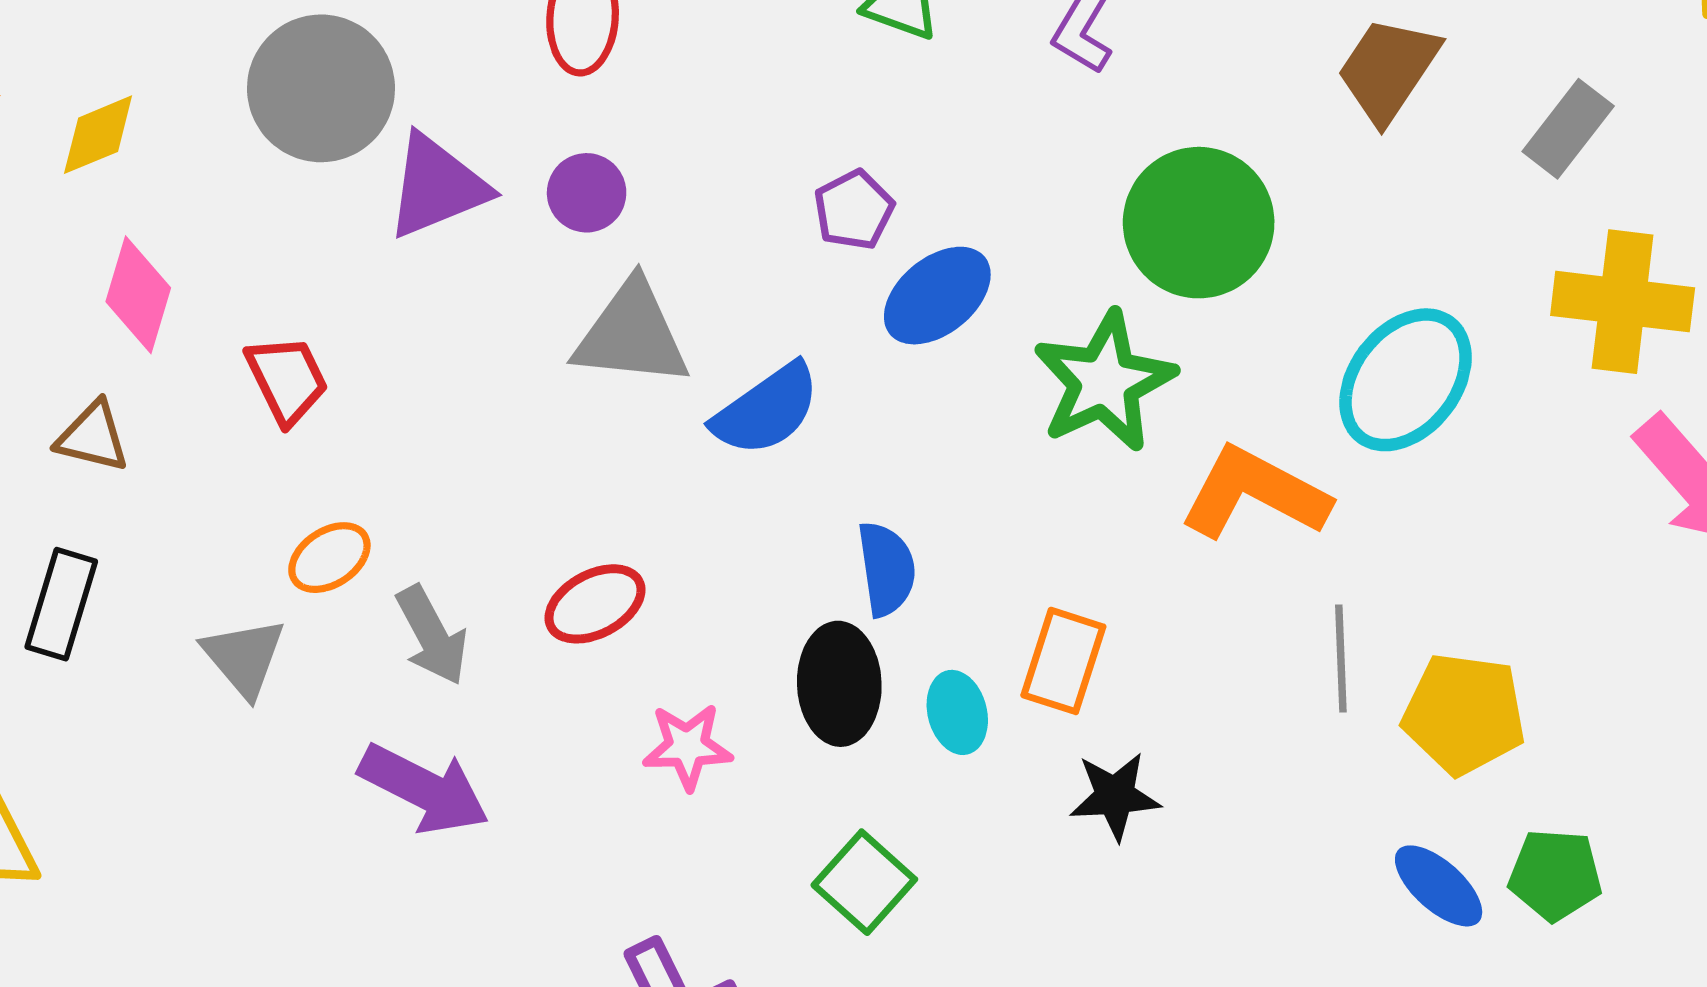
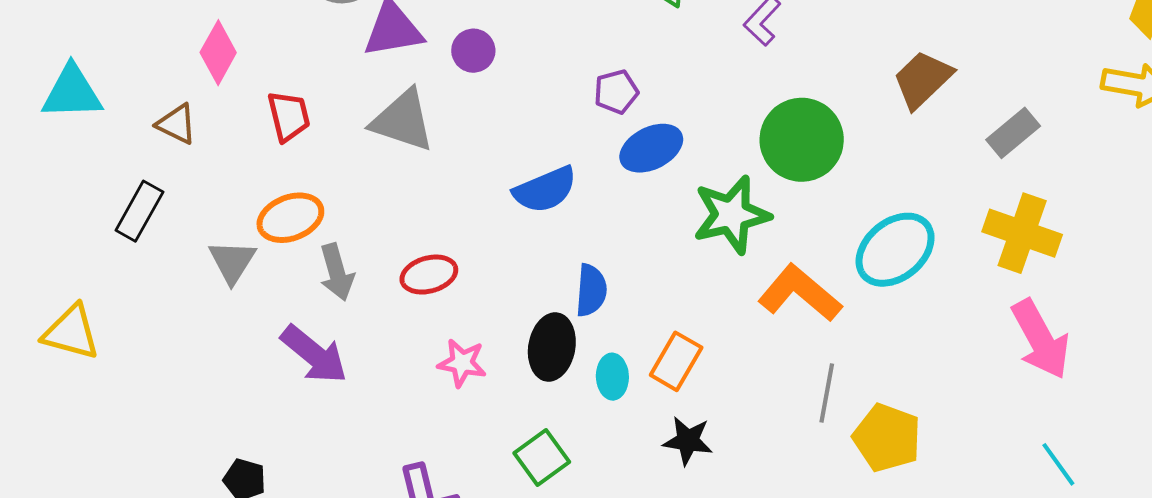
gray triangle: (632, 334) -> (403, 121), moved
orange ellipse: (329, 558) -> (290, 218), size x1.4

